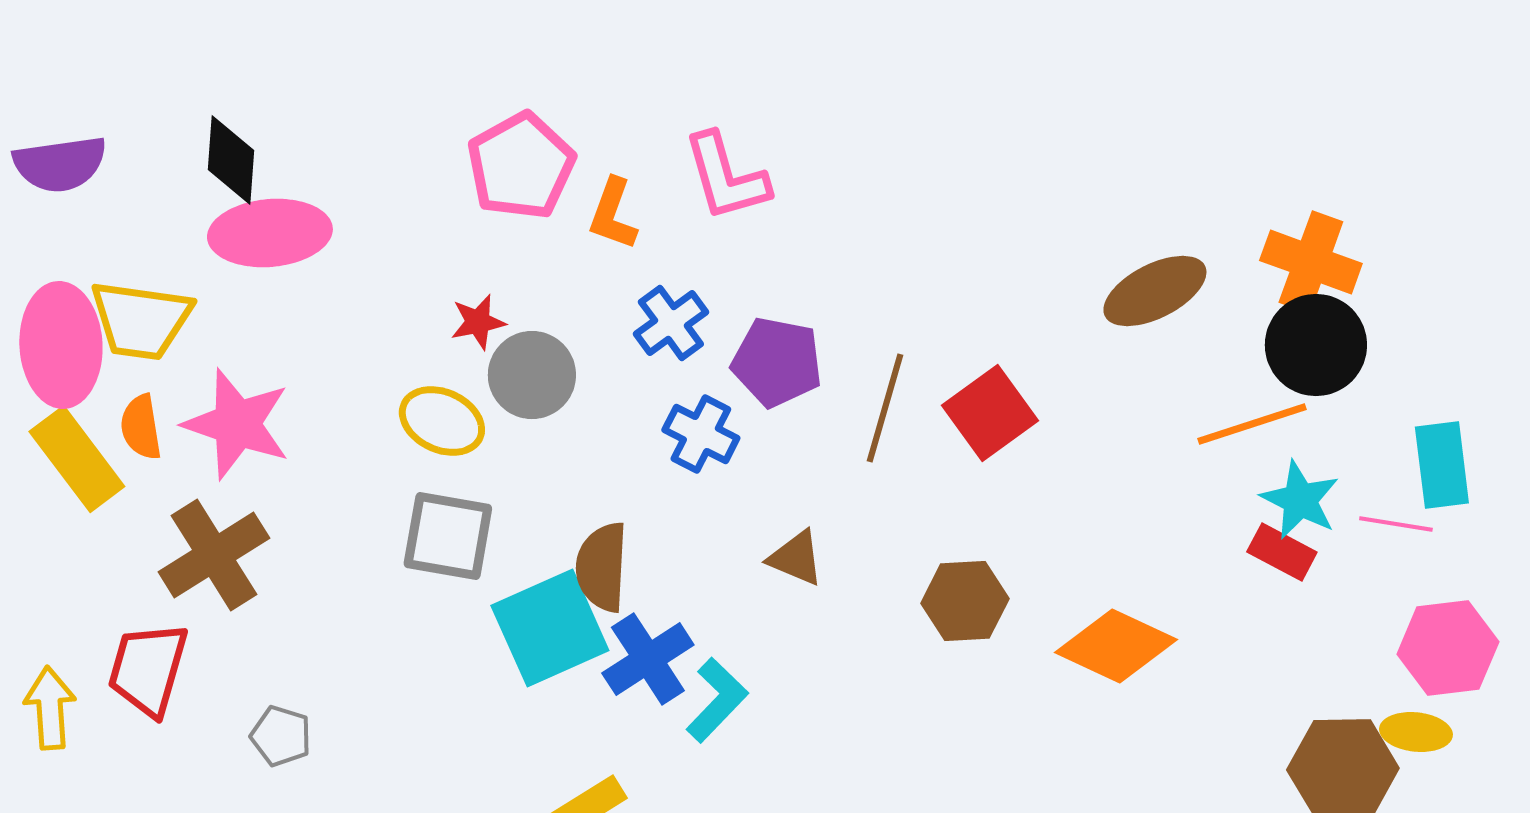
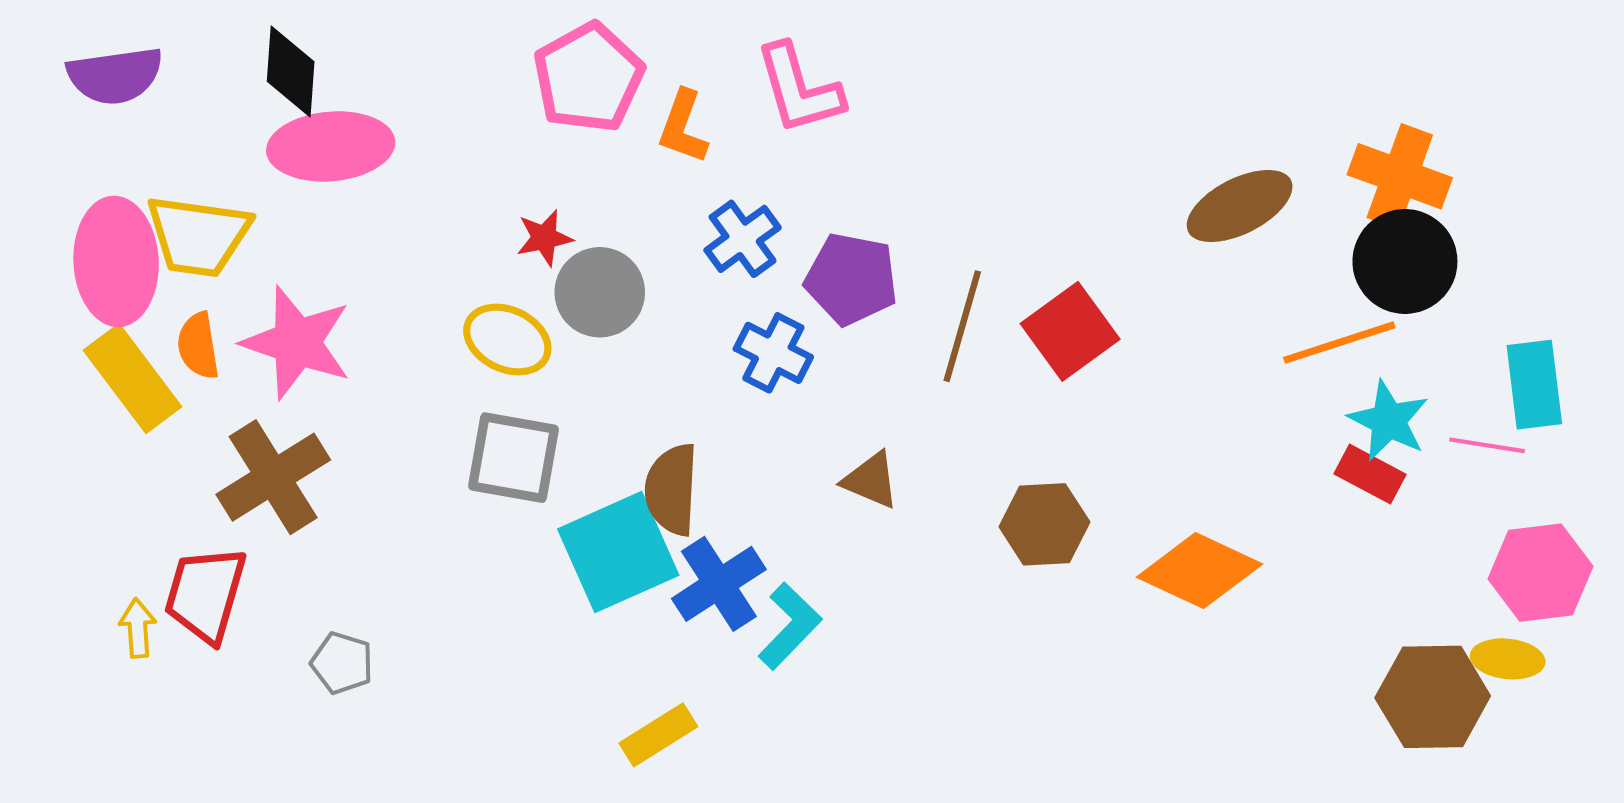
yellow arrow: (50, 708) -> (138, 628), moved, size x0.7

